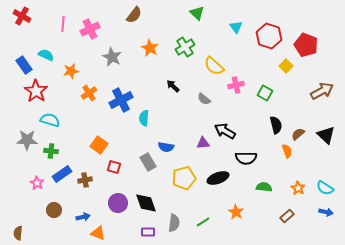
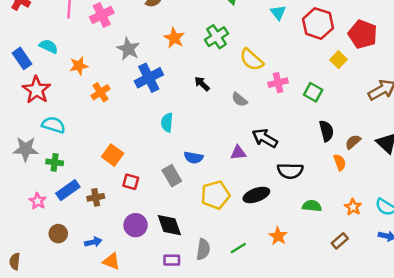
blue cross: (121, 100) -> (149, 78), moved

